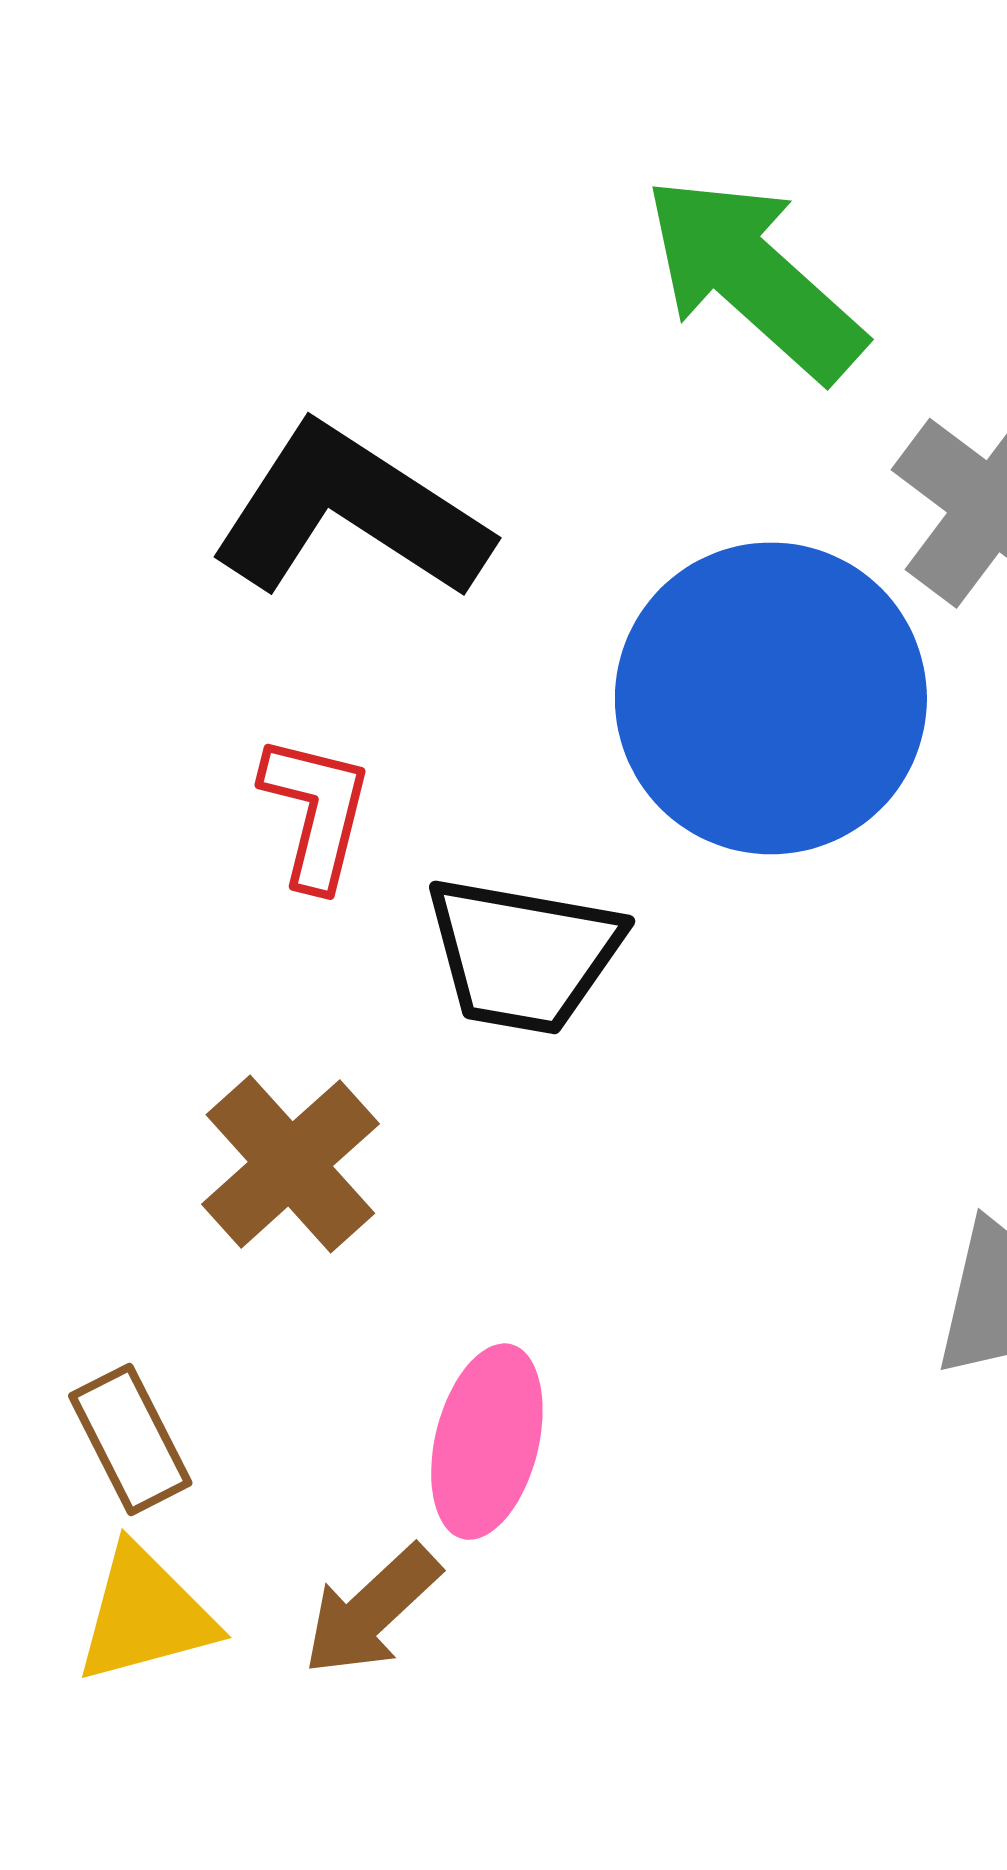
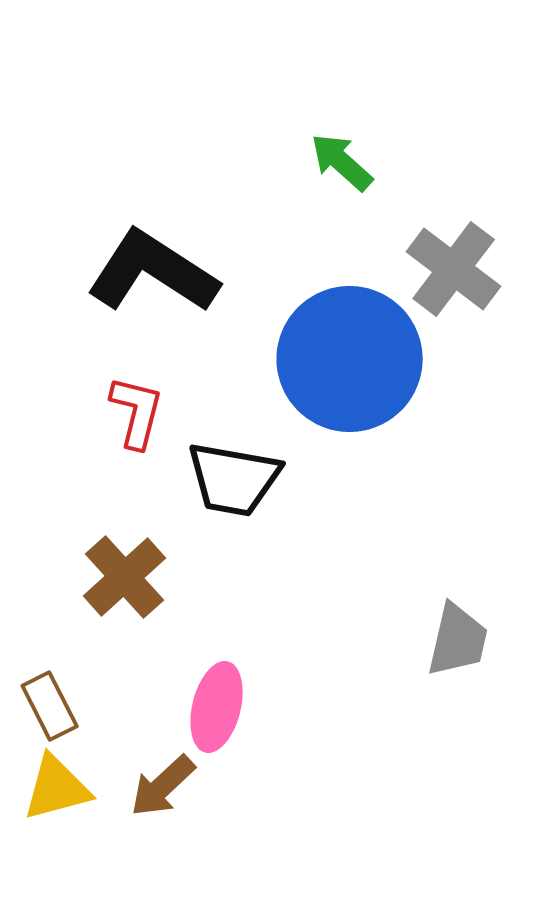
green arrow: (754, 278) -> (342, 162), size x0.6

